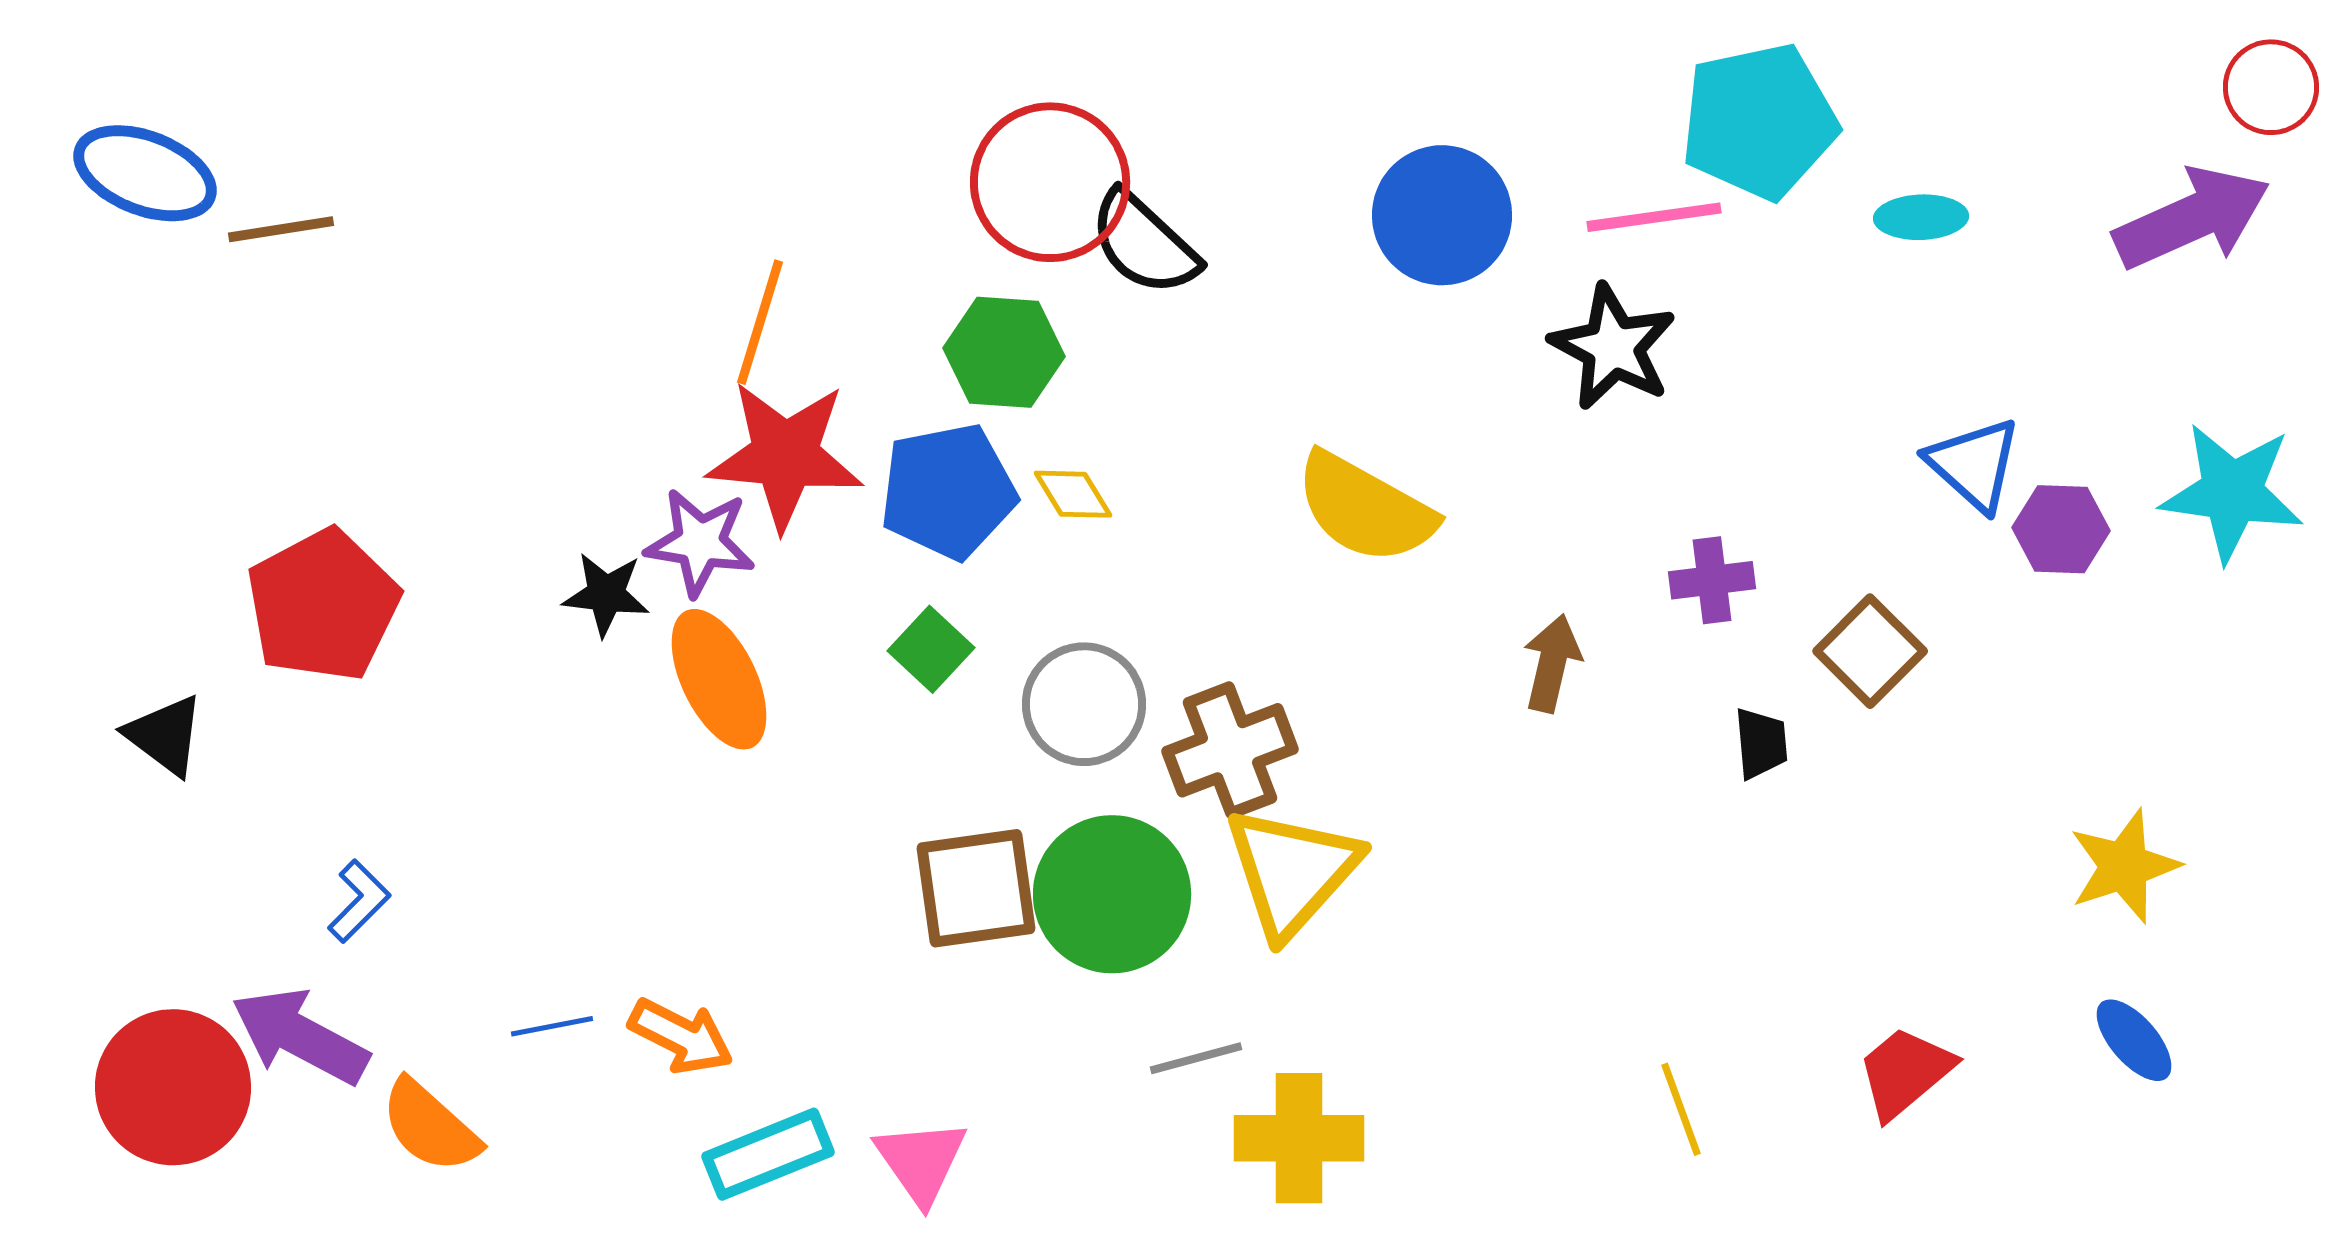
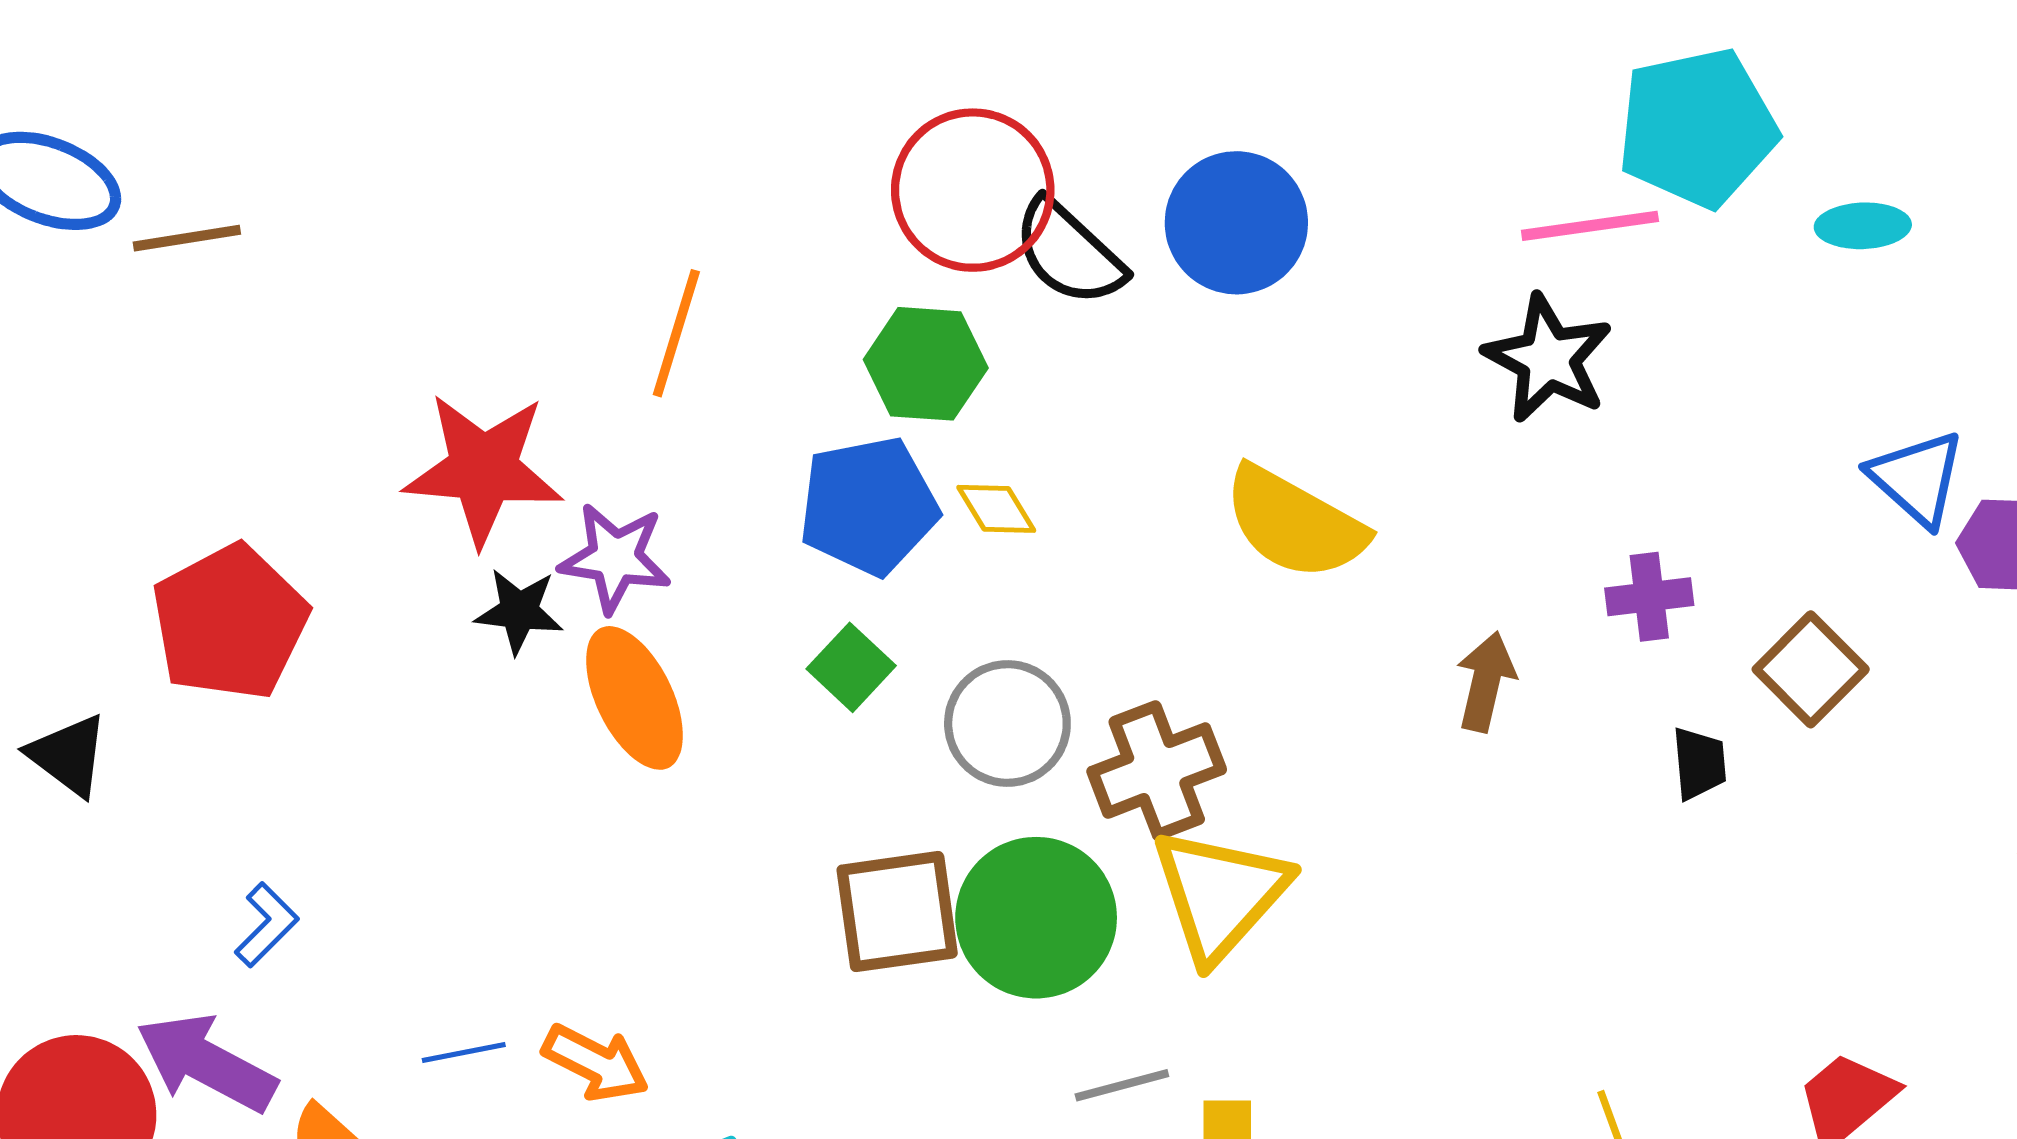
blue circle: (1442, 215) -> (1236, 223), moved
red star: (785, 455) -> (483, 469), moved

